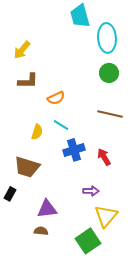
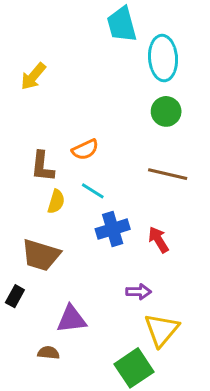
brown L-shape: (28, 81) -> (42, 166), moved, turned 95
brown semicircle: (41, 231) -> (49, 353), moved

